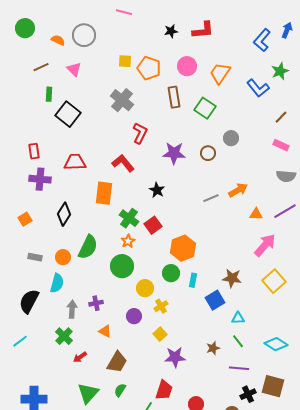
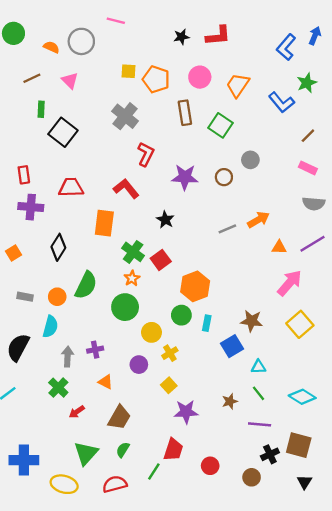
pink line: (124, 12) -> (116, 21), moved

